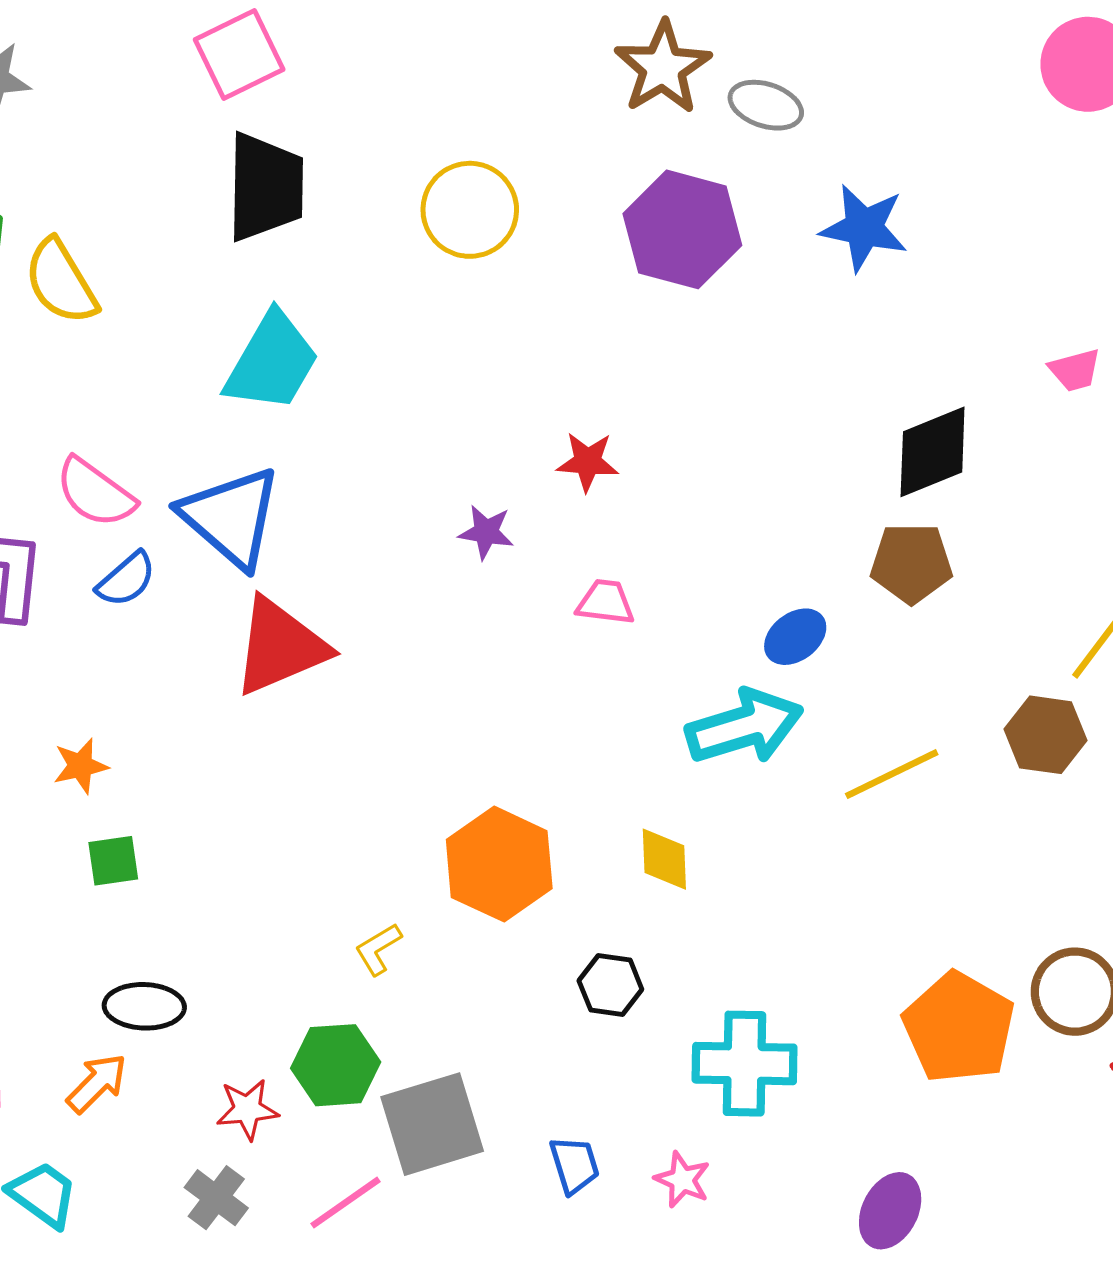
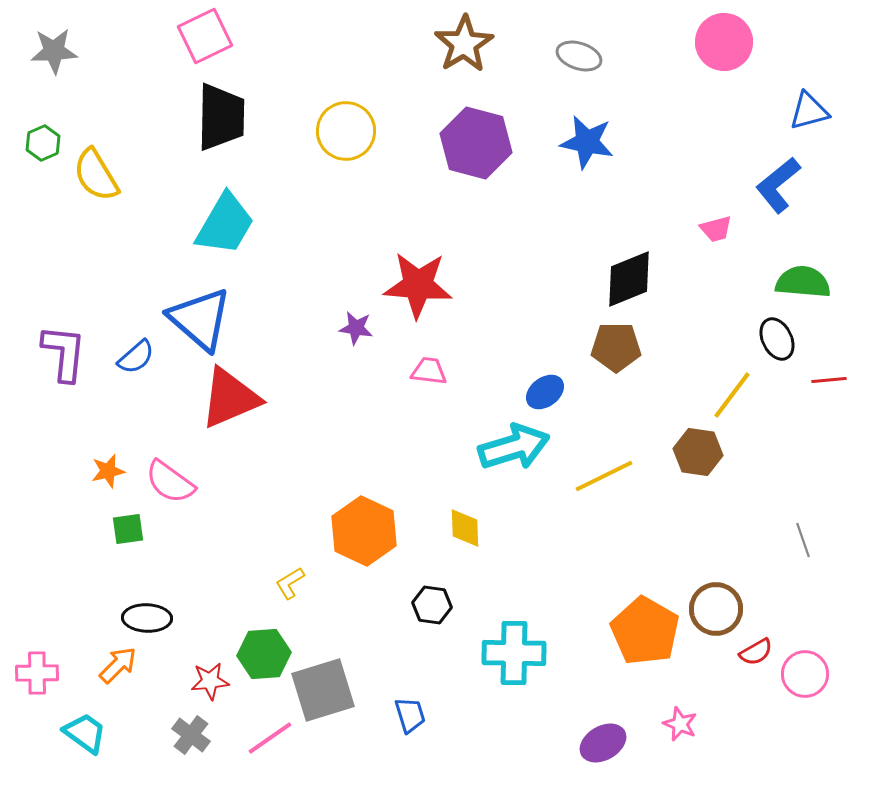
gray ellipse: (766, 105) -> (579, 56), moved
red star: (588, 462) -> (418, 285), size x1.8
pink semicircle: (95, 493) -> (170, 482), moved
pink star: (682, 1180) -> (680, 724), moved
purple ellipse: (890, 1211) -> (603, 743), turned 33

